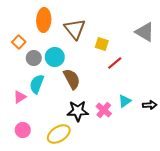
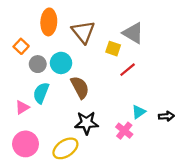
gray triangle: (145, 32) -> (133, 33), moved
pink cross: (104, 110) -> (124, 131), moved
pink circle: (23, 130) -> (26, 144), size x1.5

